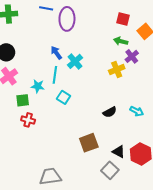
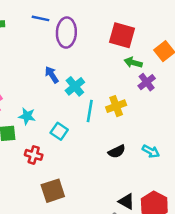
red square: (123, 19) -> (122, 35), moved, size x1.5
yellow cross: (117, 70) -> (116, 106), moved
cyan line: (55, 75) -> (90, 111), moved
red cross: (28, 120) -> (34, 155), moved
brown square: (89, 143) -> (53, 191), moved

